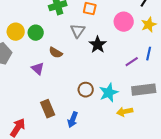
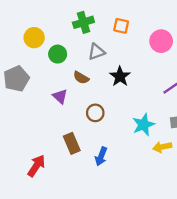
gray triangle: (78, 31) -> (96, 52), moved, turned 35
yellow circle: (16, 32) -> (34, 38), moved
black star: (98, 45) -> (120, 76), moved
brown circle: (86, 90) -> (95, 113), moved

